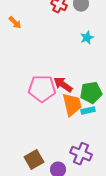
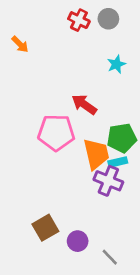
red arrow: (63, 85) -> (84, 104), moved
purple cross: (81, 154) -> (108, 181), moved

